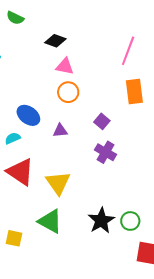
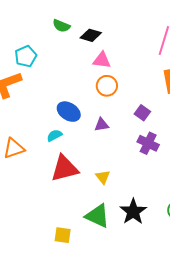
green semicircle: (15, 18) -> (61, 26), moved
red triangle: (20, 172) -> (65, 168), turned -44
yellow triangle: (58, 183) -> (103, 177), size x0.6
black star: (101, 221) -> (133, 212), moved

